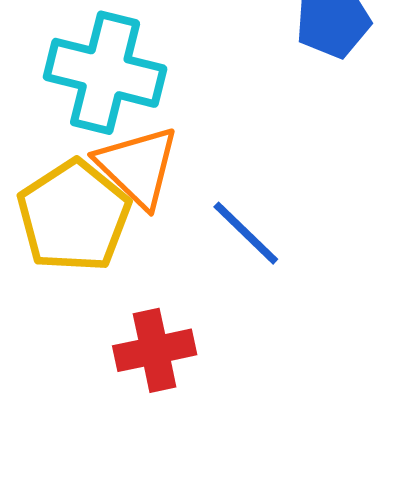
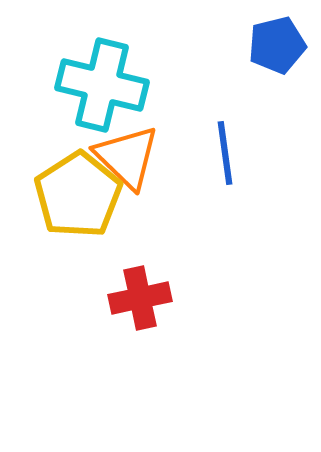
blue line: (246, 233) -> (225, 153), moved, turned 38

